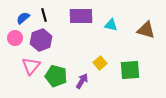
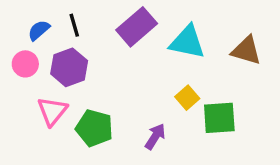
purple rectangle: (81, 16) -> (137, 27), turned -40
cyan triangle: (111, 25) -> (187, 42), size x1.6
yellow square: (100, 63) -> (187, 98), moved
purple arrow: (82, 81) -> (155, 136), moved

